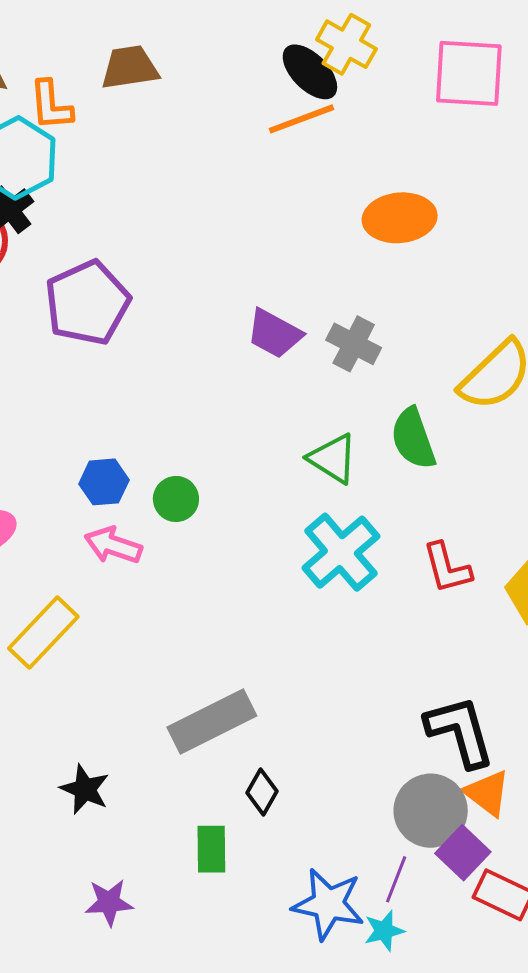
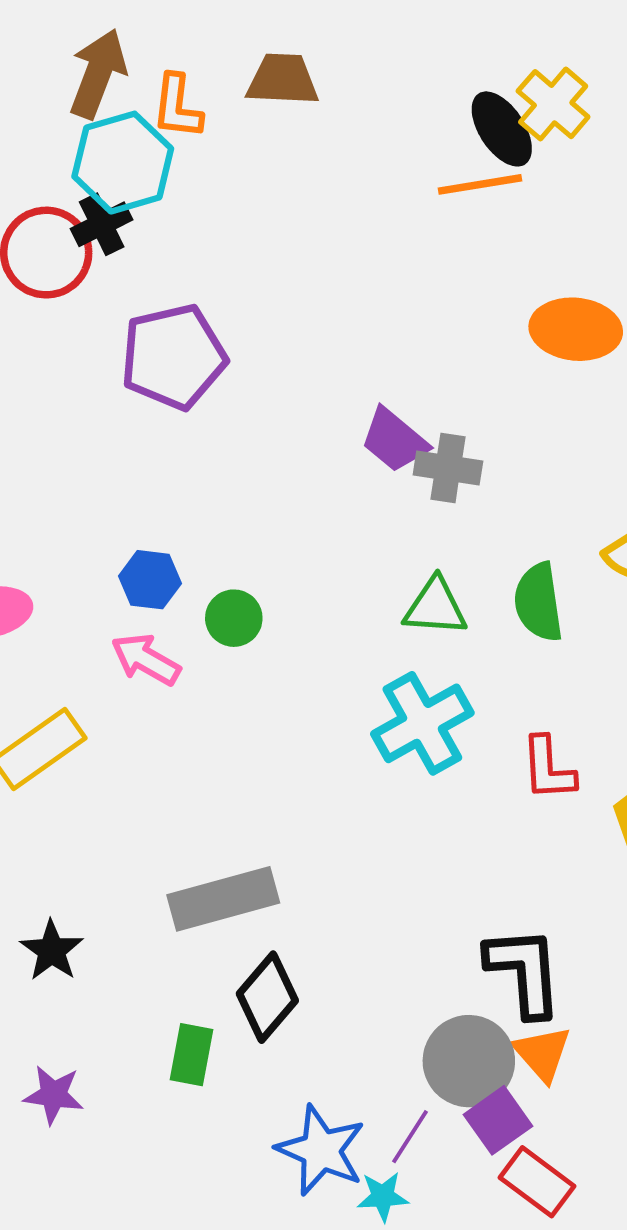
gray cross: (354, 344) -> (448, 468), moved, turned -30
green triangle: (333, 458) -> (435, 607), turned -40
black diamond: (262, 792) -> (267, 997), size x1.5

